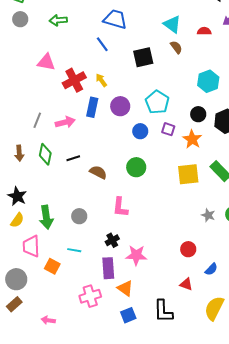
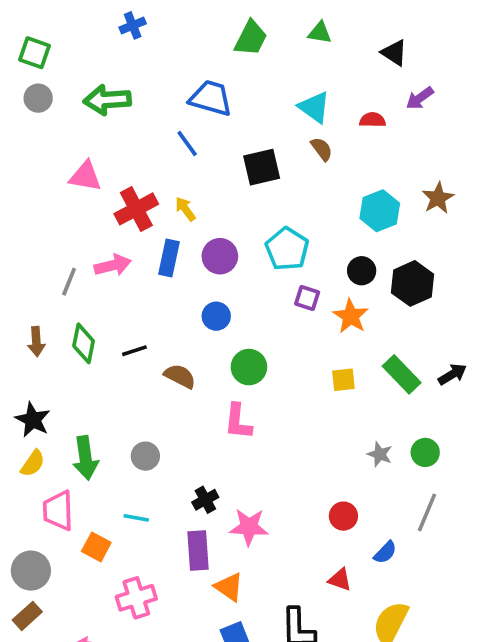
green arrow: (58, 20) -> (107, 100), size x1.4
pink arrow: (65, 122) -> (113, 265), moved
blue circle: (140, 131) -> (216, 316), moved
yellow square: (188, 174) -> (343, 380), size x0.6
pink L-shape: (120, 207) -> (238, 422), moved
pink cross: (90, 296) -> (136, 598), moved

